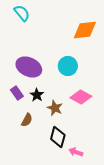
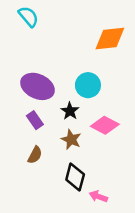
purple rectangle: (17, 93) -> (35, 120), moved
black star: (37, 95) -> (70, 111), moved

